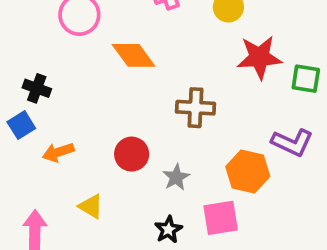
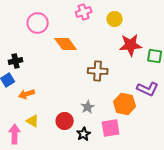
black cross: (37, 88) -> (16, 61), turned -32
red circle: (132, 154) -> (65, 121), moved
yellow triangle: (91, 206) -> (33, 121), moved

